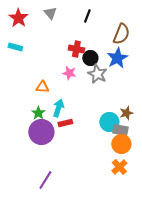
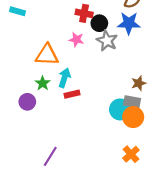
blue star: (117, 58) -> (129, 23), turned 30
orange triangle: (42, 87) -> (47, 55), size x1.6
cyan circle: (109, 122) -> (120, 109), moved
purple circle: (41, 132) -> (27, 102), moved, size x0.6
orange cross: (119, 167) -> (131, 154), moved

